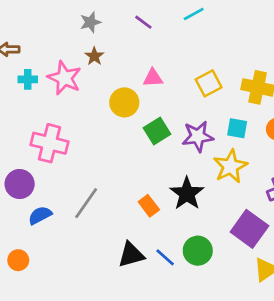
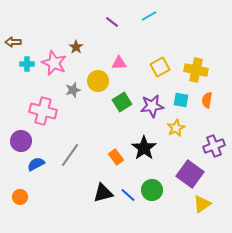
gray star: (90, 22) -> (73, 90), moved
yellow star: (230, 166) -> (176, 128), size x0.7

